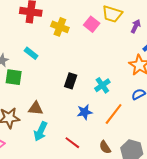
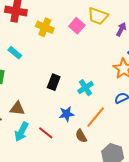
red line: (72, 143) -> (46, 133), moved
brown semicircle: (105, 147) -> (81, 136), moved

